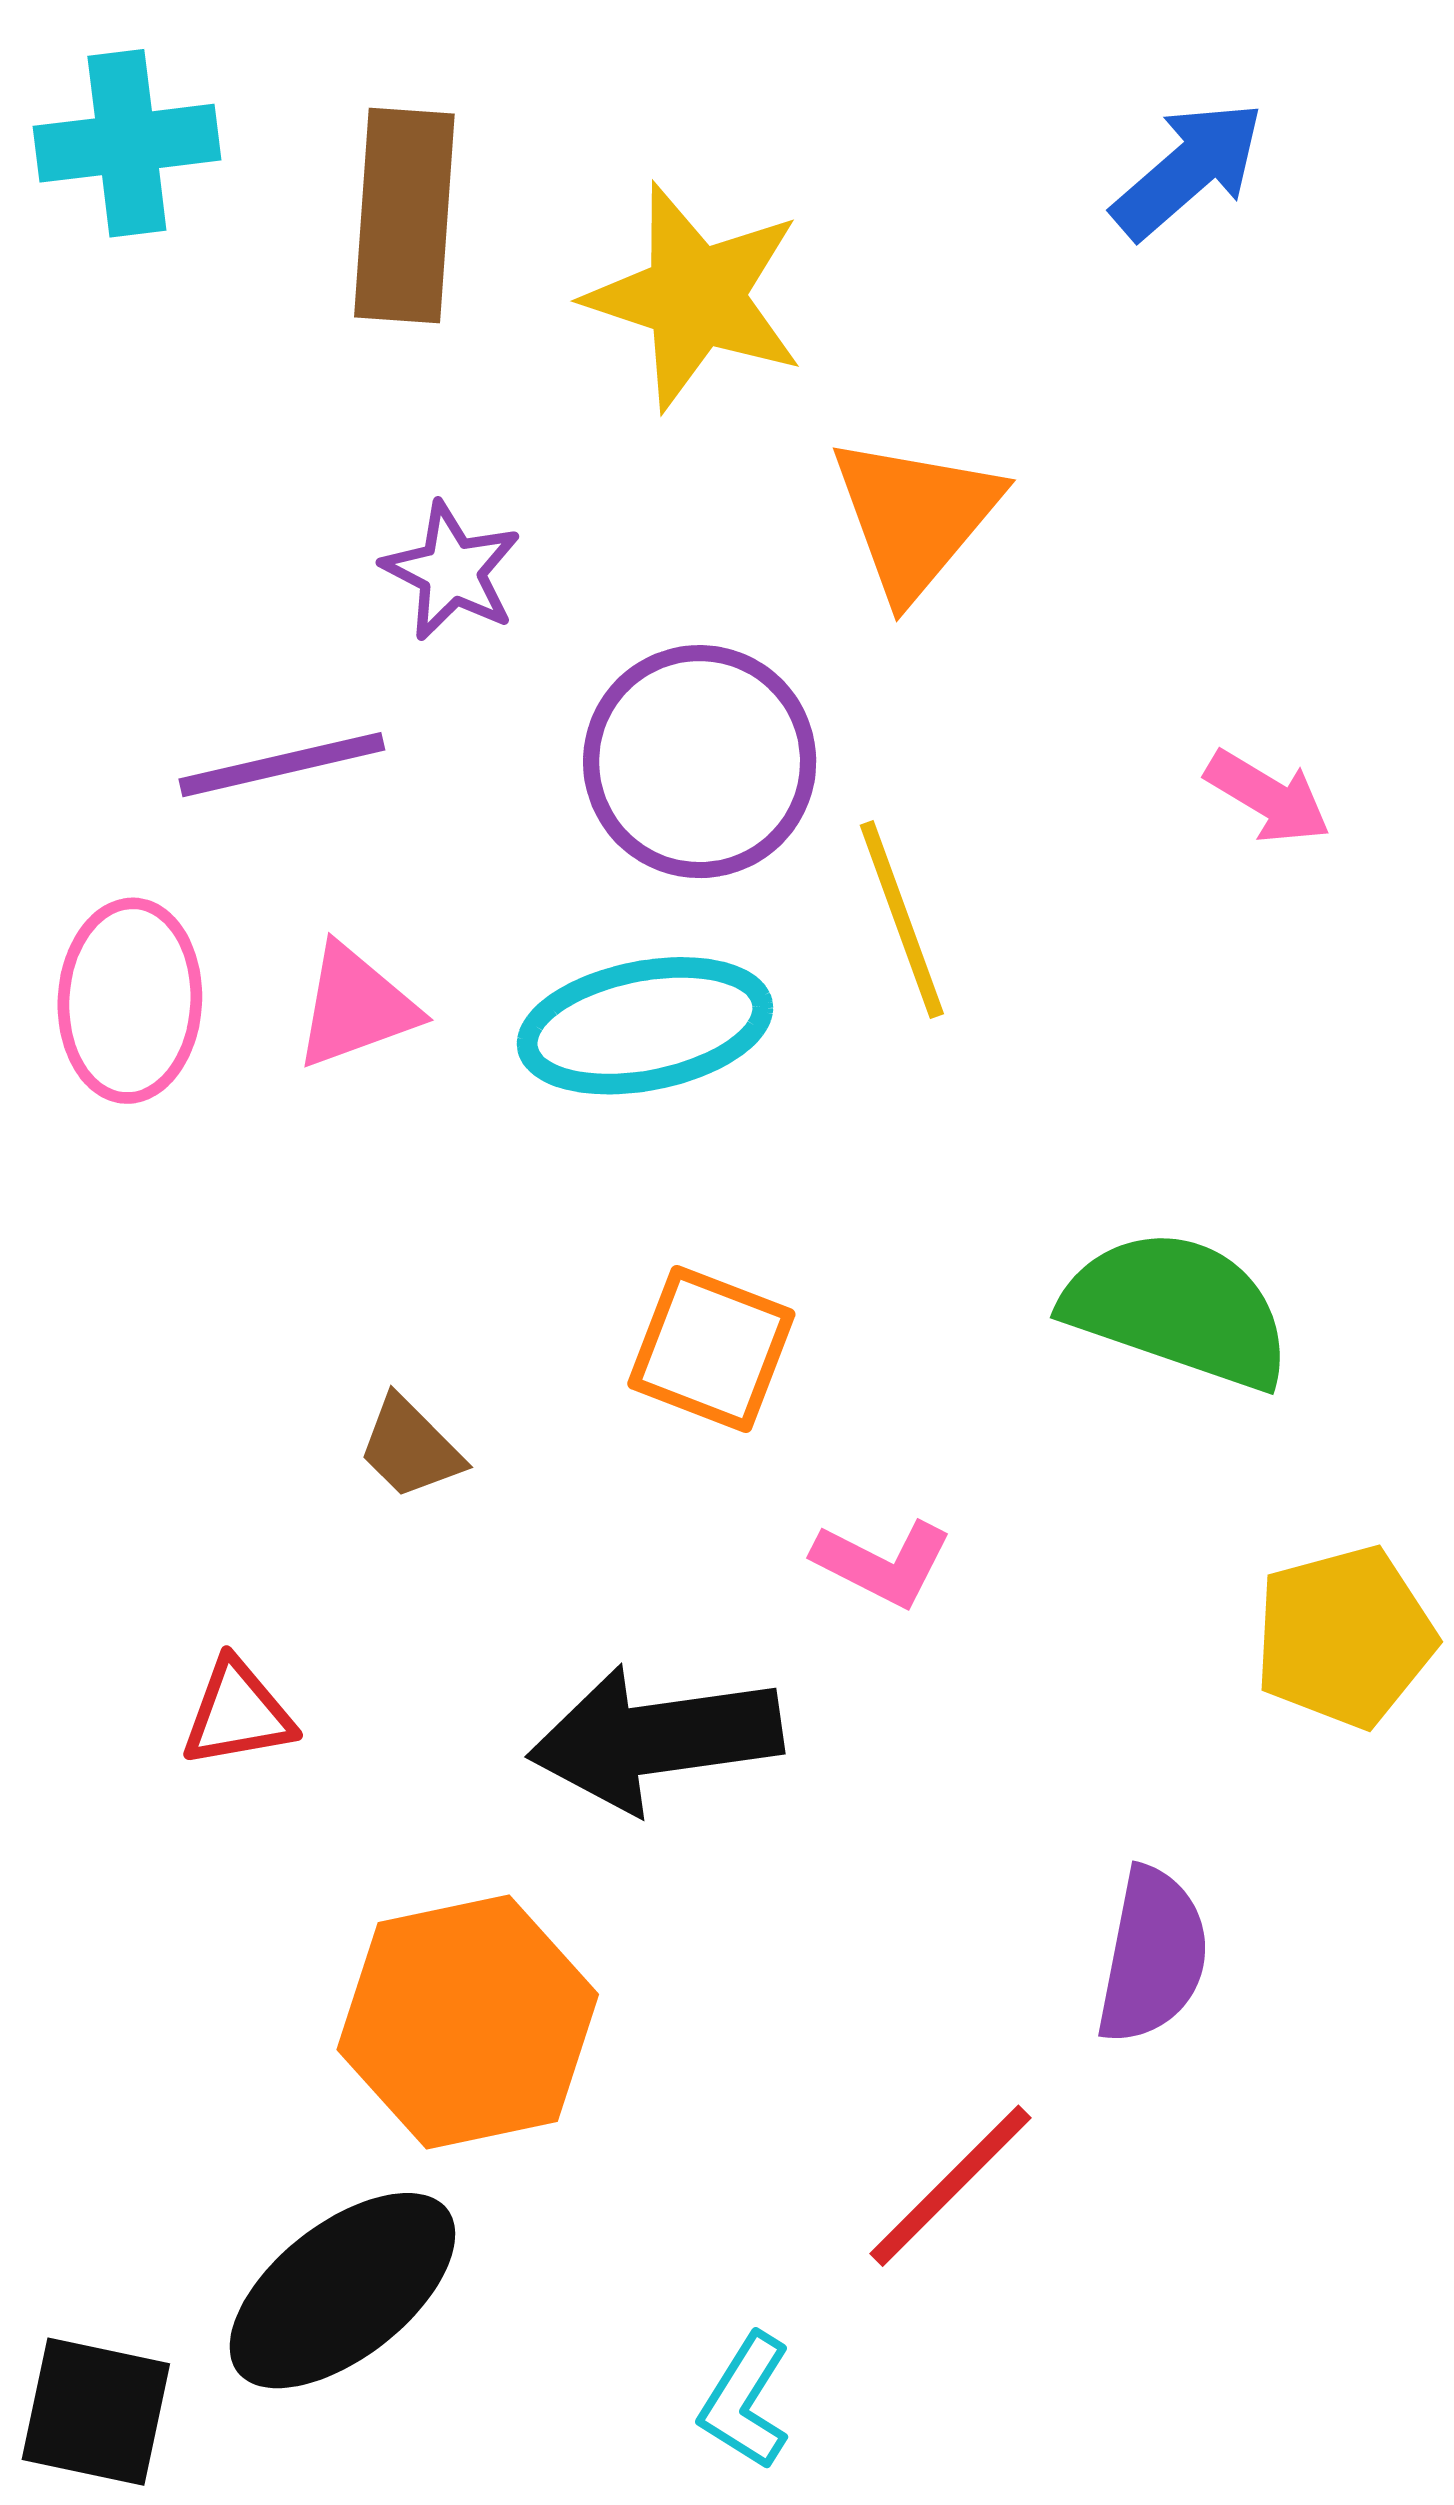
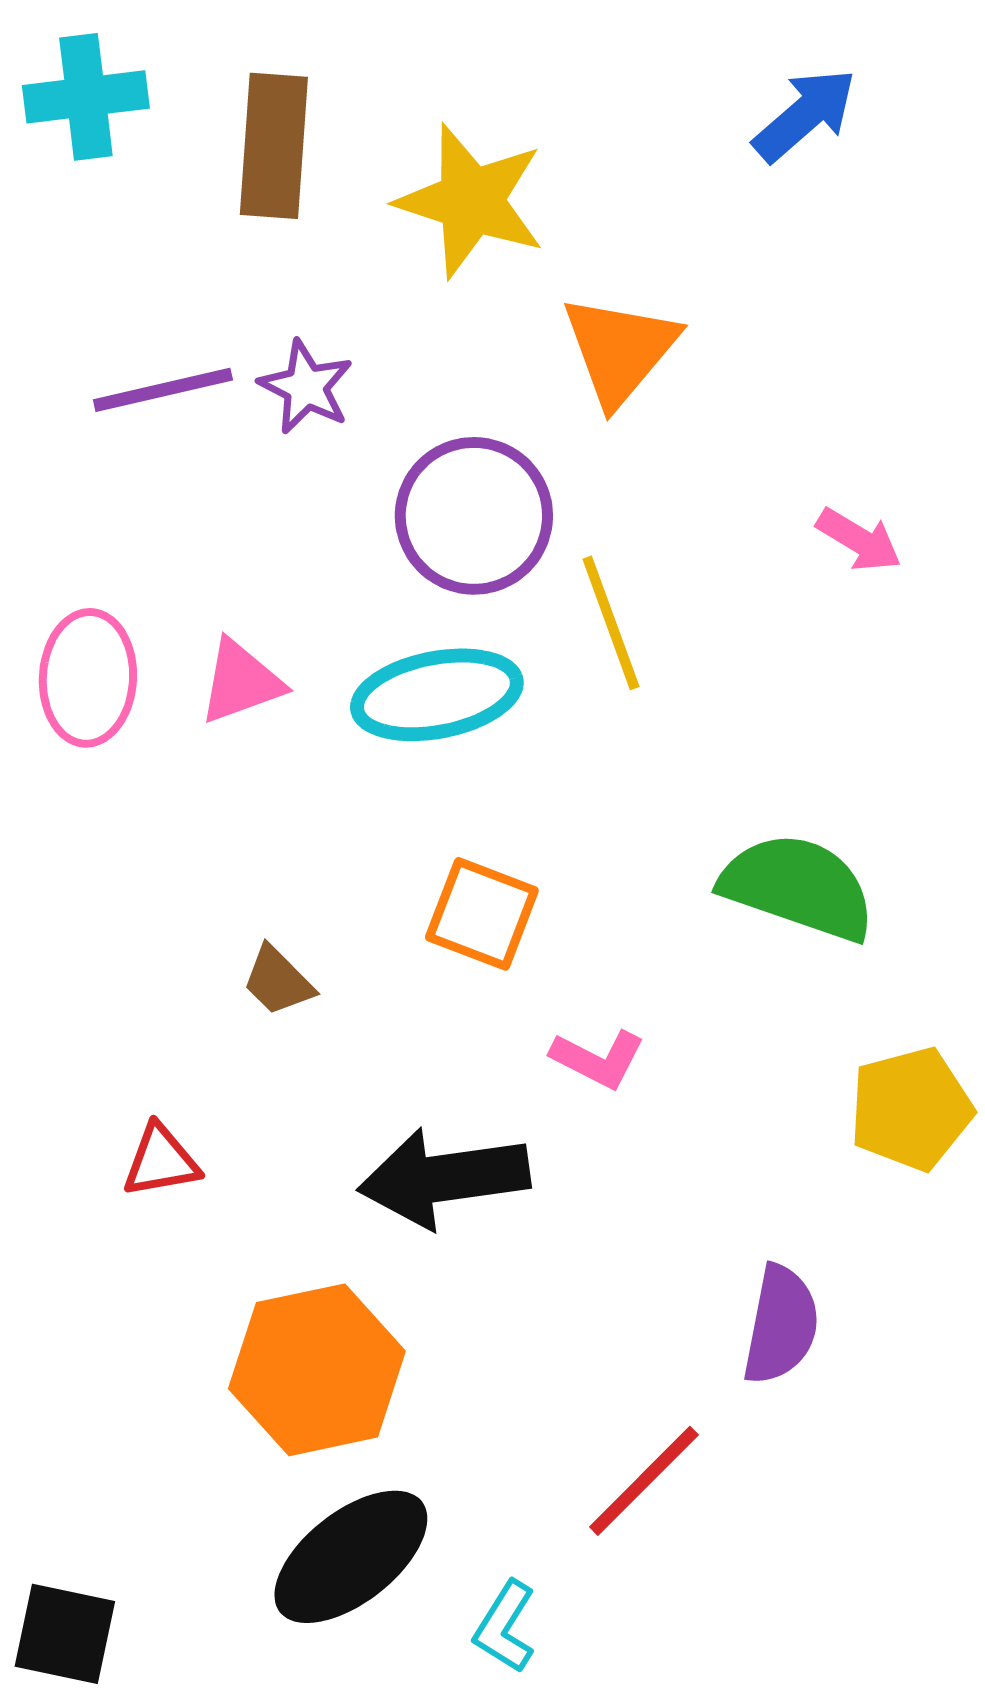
purple line: (282, 765) -> (163, 390), moved
black ellipse: (342, 2291) -> (351, 1557), moved

